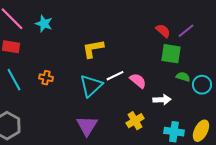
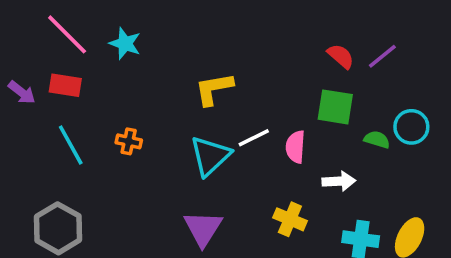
green square: (171, 54) -> (335, 107), moved
pink semicircle: (138, 81) -> (295, 147), turned -126
cyan circle: (202, 85) -> (411, 127), moved
yellow cross: (135, 121) -> (290, 219), turned -36

